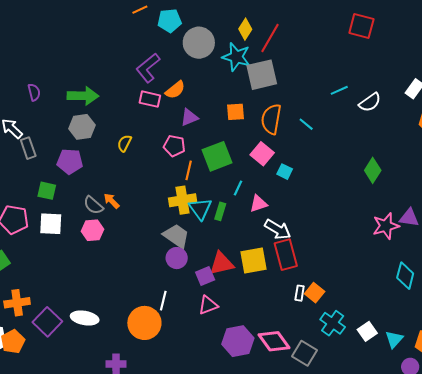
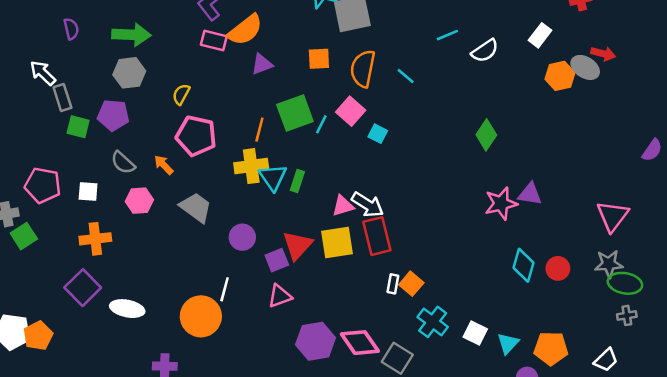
orange semicircle: (175, 90) -> (245, 30), size x1.4
pink pentagon: (174, 146) -> (196, 136), moved, size x1.5
cyan line: (238, 188) -> (321, 124), moved
green square: (47, 191) -> (78, 127), moved
pink triangle: (258, 204) -> (343, 206), moved
gray semicircle: (93, 205) -> (123, 163), moved
white square: (51, 224) -> (88, 192), size x0.7
gray trapezoid: (176, 236) -> (196, 207), moved
red triangle: (221, 263) -> (297, 245), turned -36
orange cross: (17, 303) -> (95, 239), moved
purple square: (47, 322) -> (83, 288), moved
white square: (367, 331) -> (475, 333), turned -30

